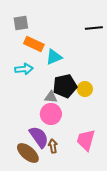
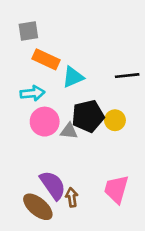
black line: (94, 28) -> (127, 76), moved
pink circle: (51, 114) -> (45, 122), moved

